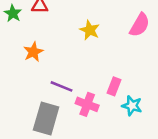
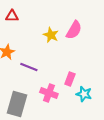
pink semicircle: (140, 25) -> (74, 30), moved
purple line: (61, 86) -> (29, 67), moved

